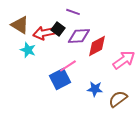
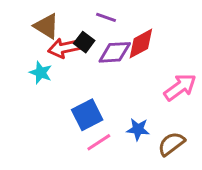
brown triangle: (20, 25) -> (46, 26), moved
red diamond: (97, 46) -> (141, 44), moved
pink line: (68, 66) -> (99, 142), moved

